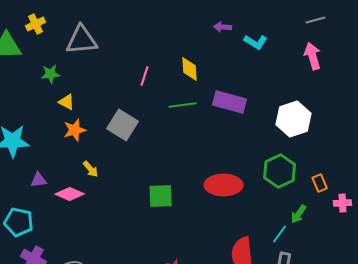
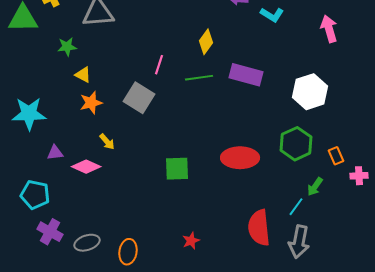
yellow diamond: (190, 69) -> (206, 42), turned 40
pink line: (145, 76) -> (159, 65), moved

